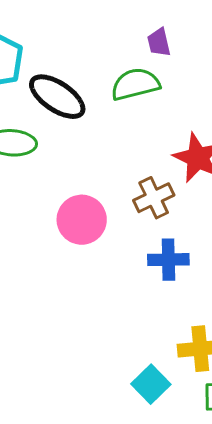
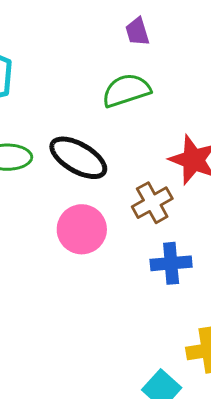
purple trapezoid: (159, 42) -> (137, 32), moved
black ellipse: (57, 97) -> (78, 158), moved

